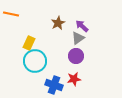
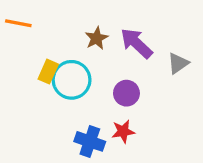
purple arrow: (82, 26) -> (136, 43), size x1.5
gray triangle: (78, 38) -> (178, 63), moved
cyan circle: (35, 61) -> (72, 80), moved

